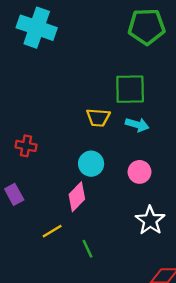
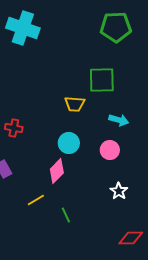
cyan arrow: (137, 125) -> (119, 120), moved
white star: (150, 220) -> (119, 191), size x0.7

